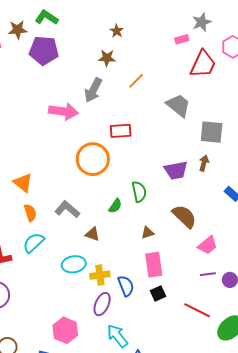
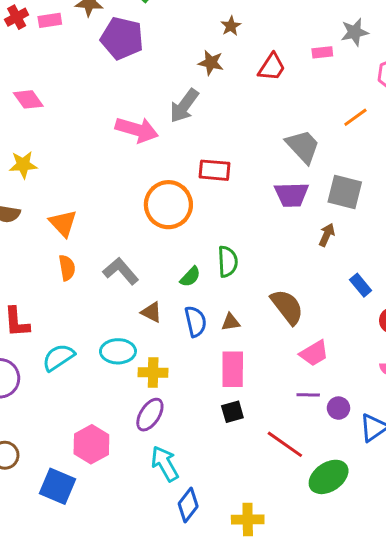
red trapezoid: (203, 64) -> (272, 67), moved, size x0.7
orange line: (136, 81) -> (355, 117), moved
purple trapezoid: (176, 170) -> (292, 195), moved
cyan semicircle: (34, 243) -> (58, 357), moved
blue semicircle: (126, 286) -> (196, 321), moved

